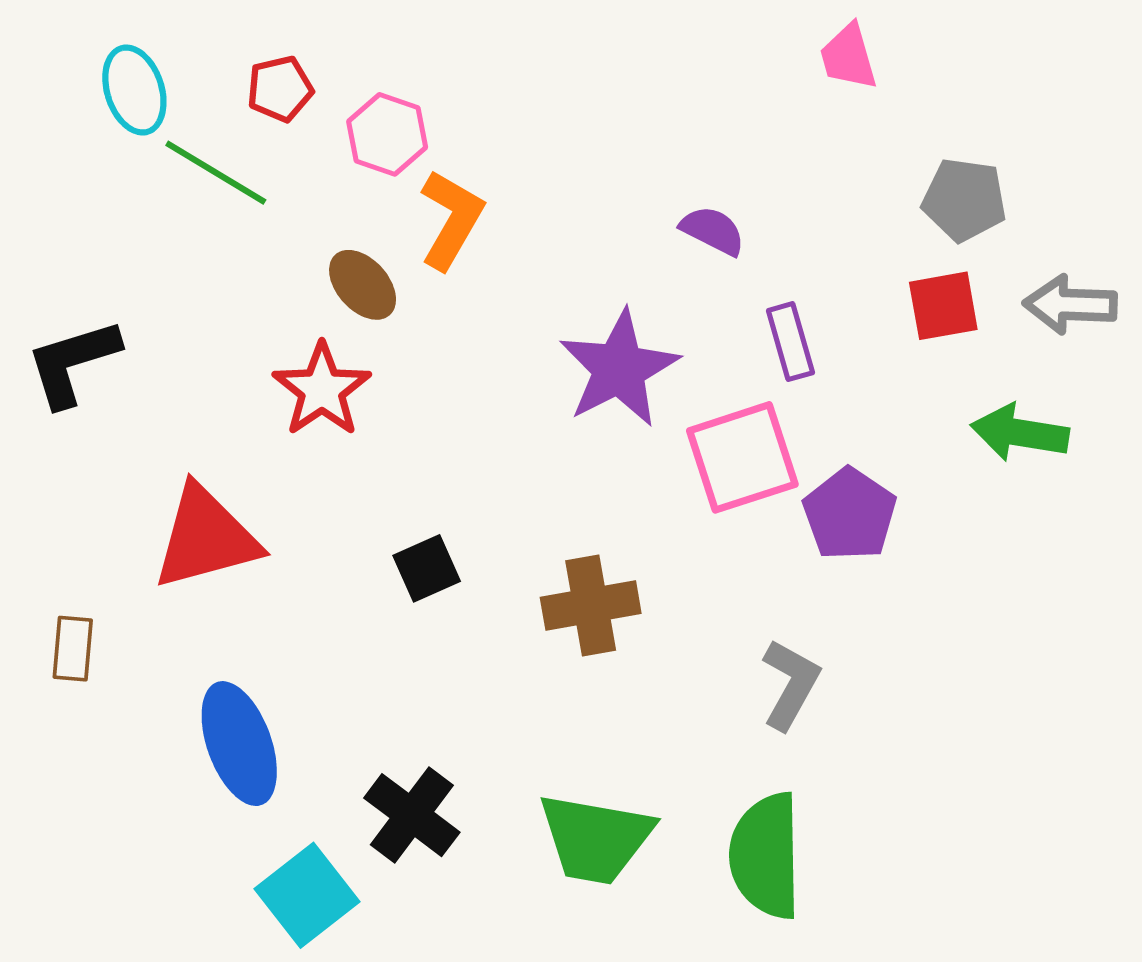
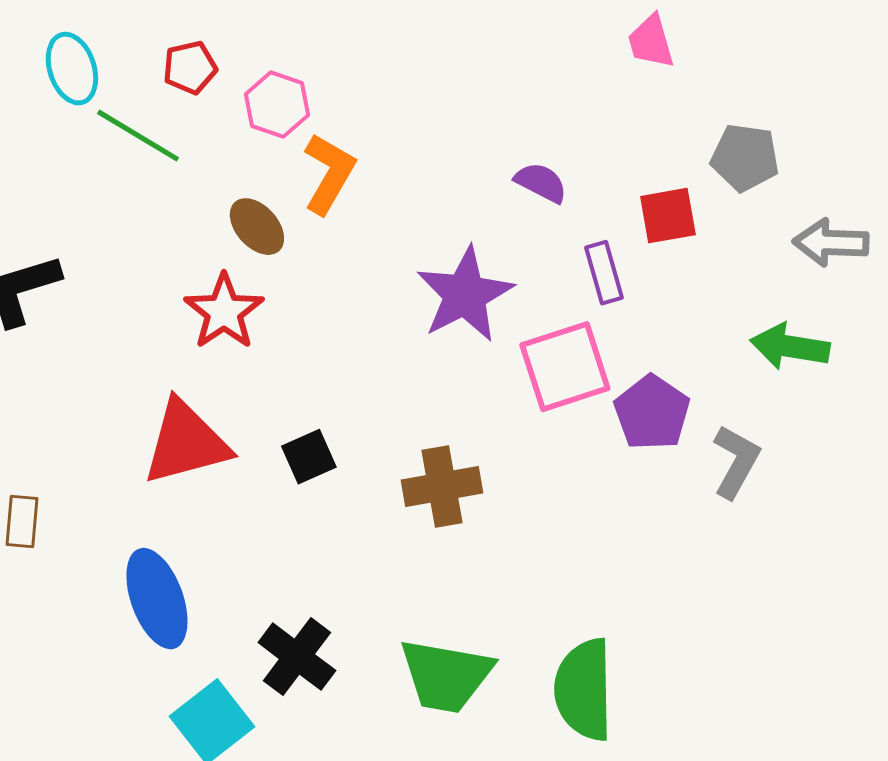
red square: (943, 306) -> (668, 216), moved
red triangle: (206, 538) -> (186, 443), moved
gray L-shape: (790, 684) -> (736, 462), moved

